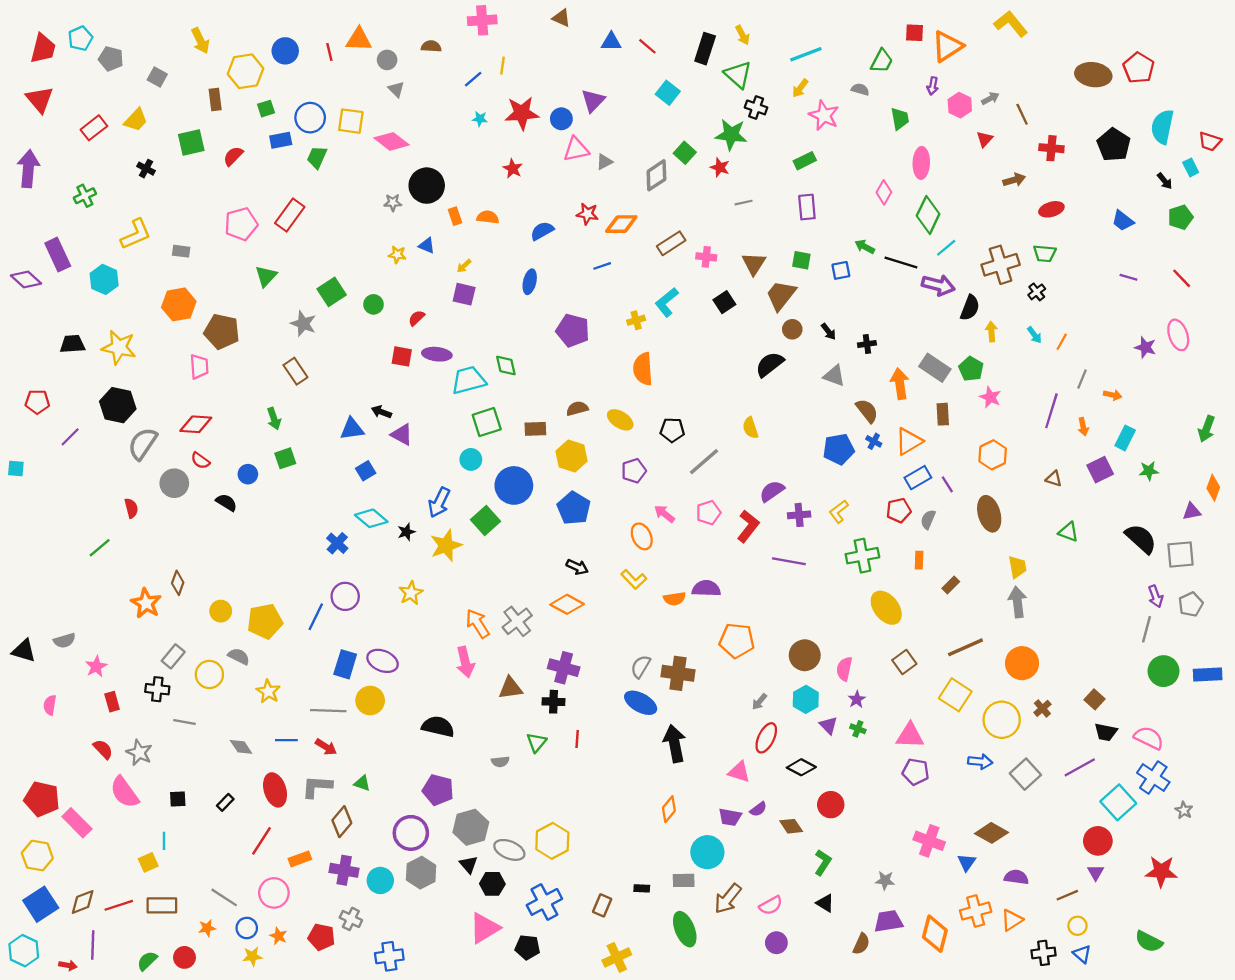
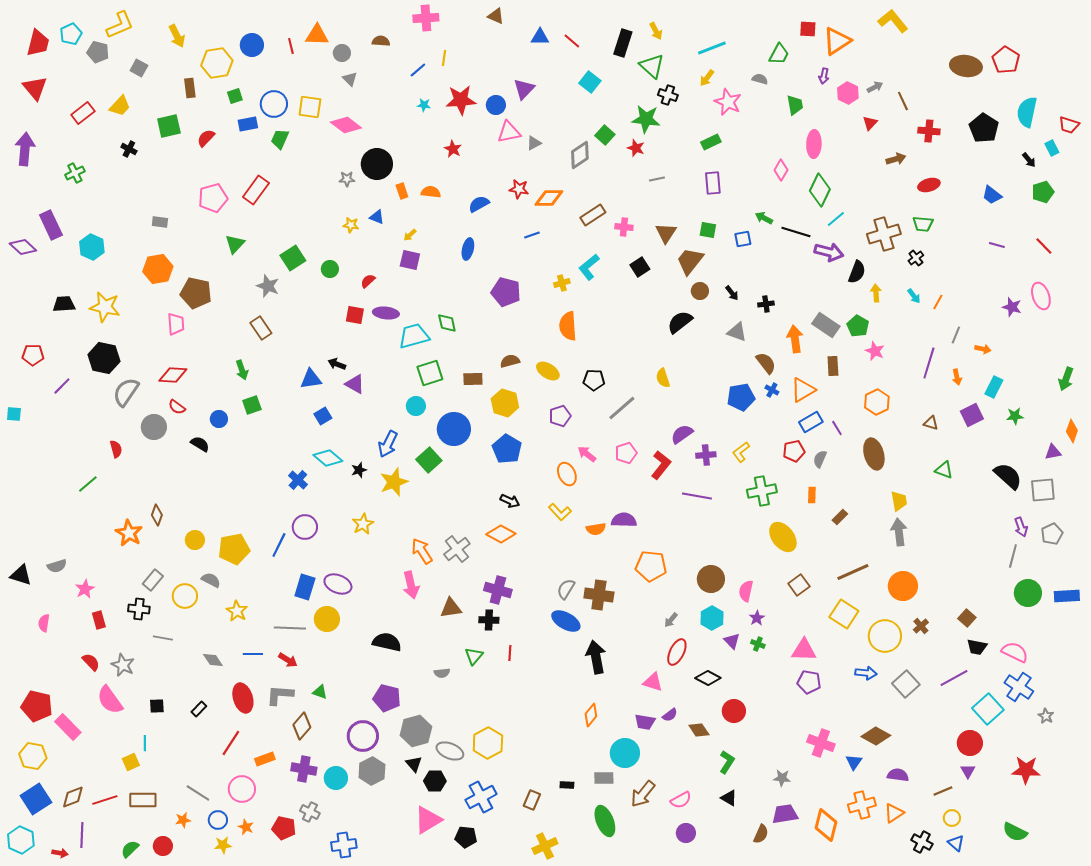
yellow L-shape: (136, 234) -> (120, 25), moved
black cross: (1044, 953) -> (922, 842), turned 35

